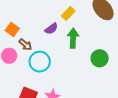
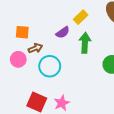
orange square: (12, 29) -> (22, 32), turned -32
brown arrow: (25, 45) -> (35, 48), turned -64

